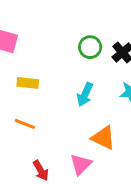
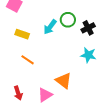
cyan arrow: (85, 94) -> (50, 27), moved
orange line: (25, 124) -> (28, 60), moved

